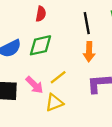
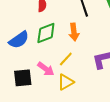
orange arrow: (89, 52) -> (74, 32), moved

